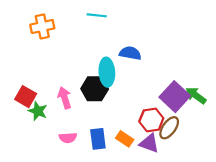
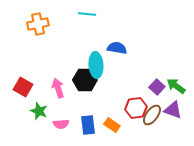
purple square: (175, 97) -> (157, 87), size x0.6
green star: (38, 111) -> (39, 111), moved
purple triangle: (149, 143) -> (173, 110), moved

